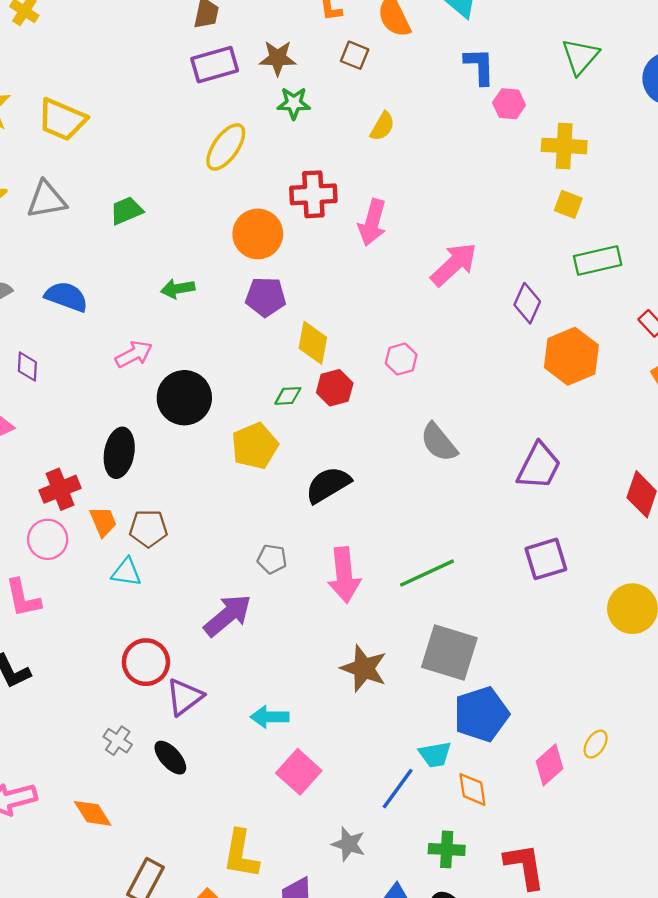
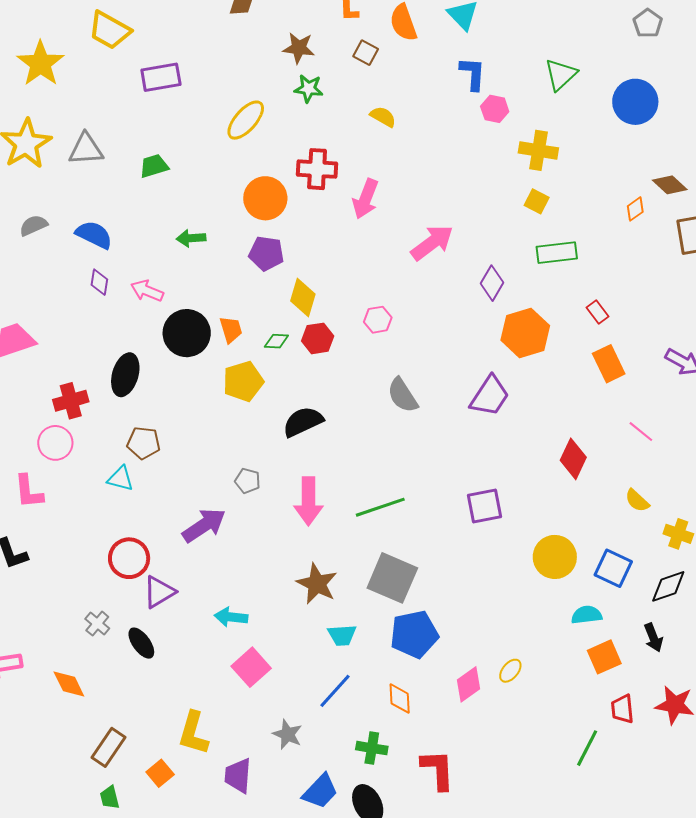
purple rectangle: (215, 65) -> (161, 77), moved
yellow trapezoid: (62, 120) -> (109, 30), moved
yellow semicircle: (382, 126) -> (383, 117), turned -96
pink arrow: (134, 354) -> (147, 291), turned -136
purple diamond: (27, 367) -> (99, 282), moved
purple trapezoid: (539, 466) -> (490, 396), moved
orange trapezoid: (103, 522) -> (231, 330), moved
cyan trapezoid: (435, 755) -> (342, 635), moved

